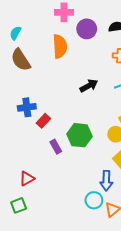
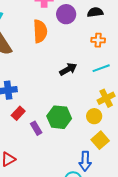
red rectangle: (43, 121) -> (18, 113), moved

